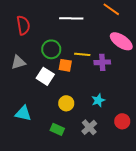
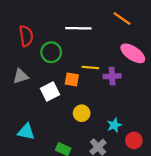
green circle: (51, 49) -> (51, 52), moved
white square: (45, 76) -> (50, 91), turned 30
cyan star: (98, 100) -> (114, 125), moved
yellow circle: (66, 103) -> (82, 113), moved

